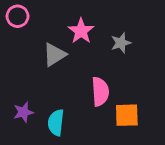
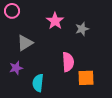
gray triangle: (54, 55) -> (25, 43), moved
purple star: (23, 112) -> (16, 68), moved

